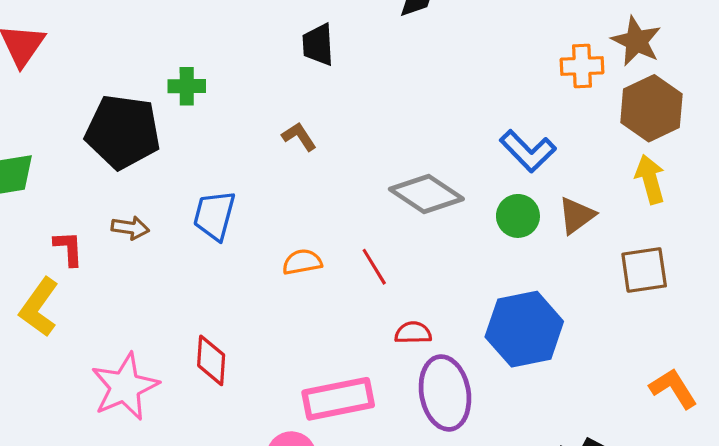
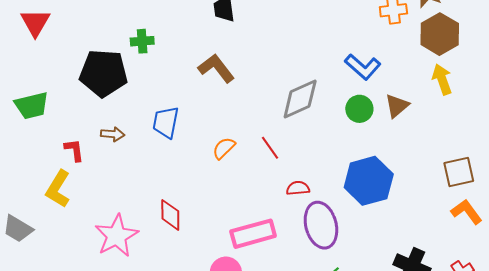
brown L-shape: (299, 137) -> (216, 68), size x1.6
gray diamond: (426, 194) -> (300, 99), turned -54
orange semicircle: (302, 262) -> (224, 148), turned -30
brown square: (644, 270) -> (459, 172), moved

